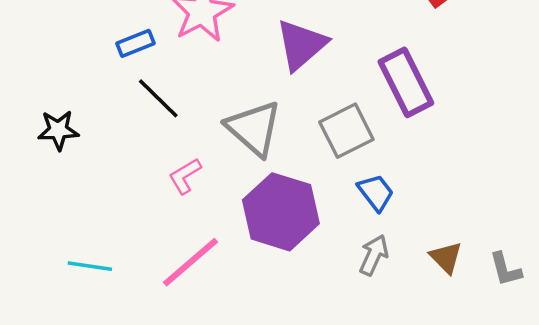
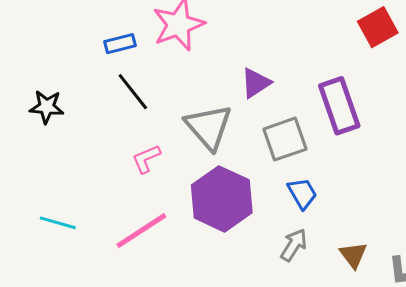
purple triangle: (301, 45) -> (256, 83), moved, size x0.7

